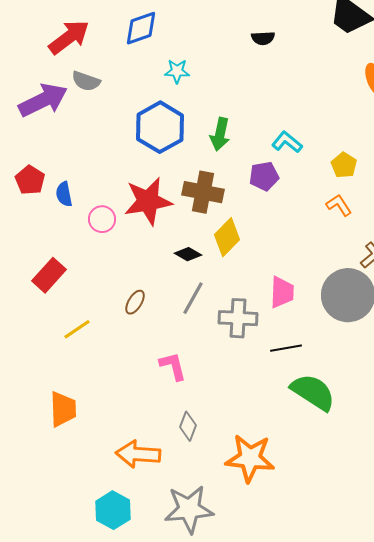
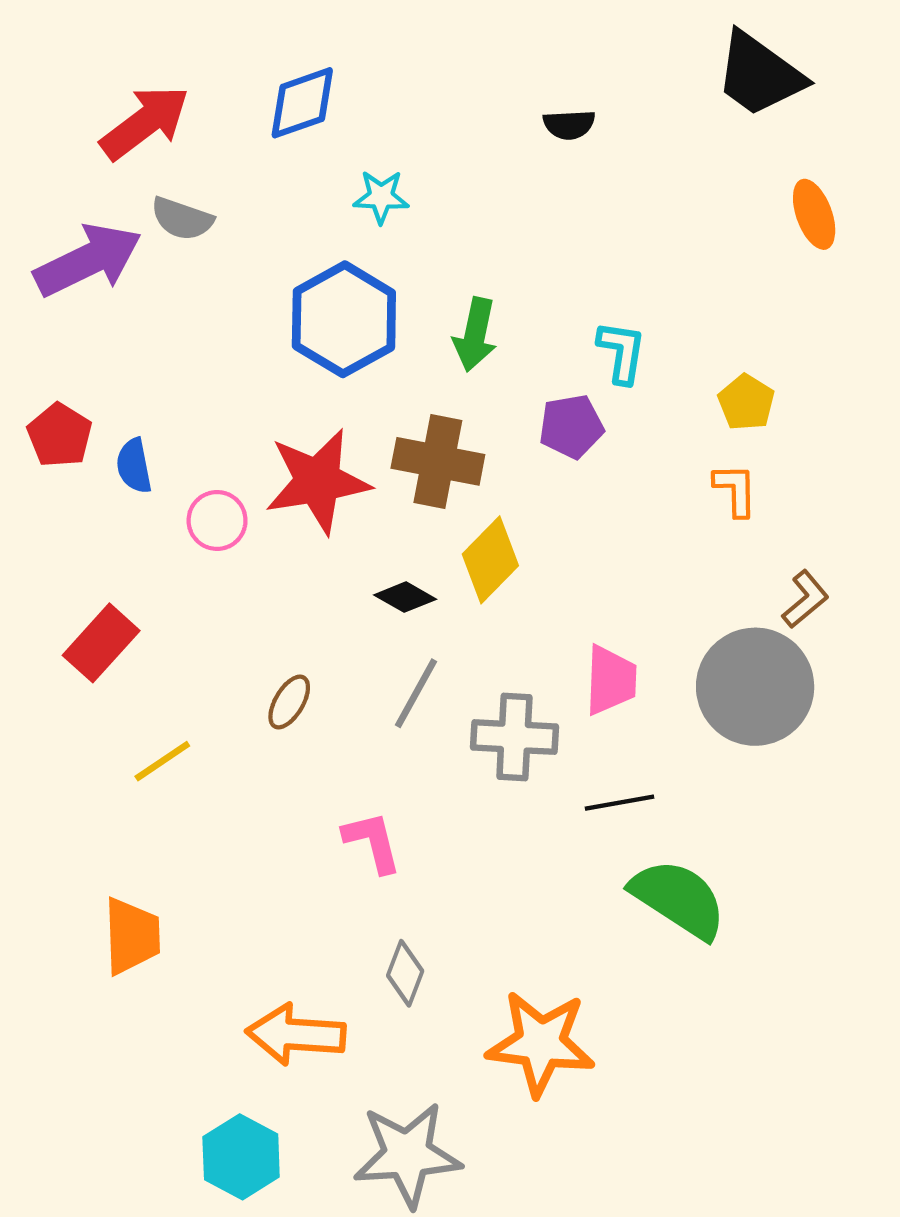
cyan L-shape: (287, 142) -> (622, 352), turned 60
orange L-shape: (339, 205) -> (735, 490), turned 32

